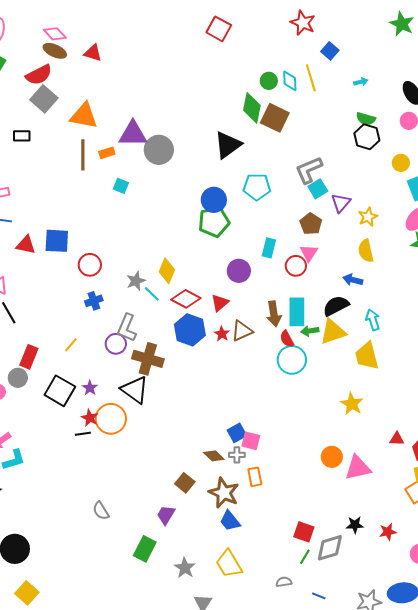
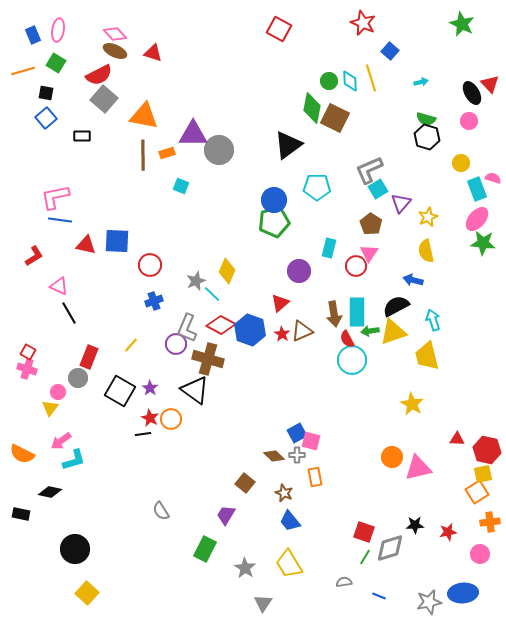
red diamond: (186, 299) -> (221, 325), moved
orange circle: (111, 419) -> (171, 419), size x0.7
brown star: (224, 493) -> (284, 493), size x0.6

